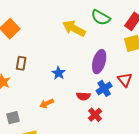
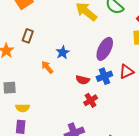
red triangle: (125, 80) -> (126, 72), turned 35
orange arrow: (47, 103) -> (47, 67), moved, turned 64

